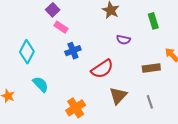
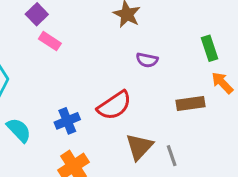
green rectangle: (153, 21) -> (210, 48), moved
blue cross: (73, 51) -> (67, 121), moved
gray line: (150, 102) -> (172, 156), moved

